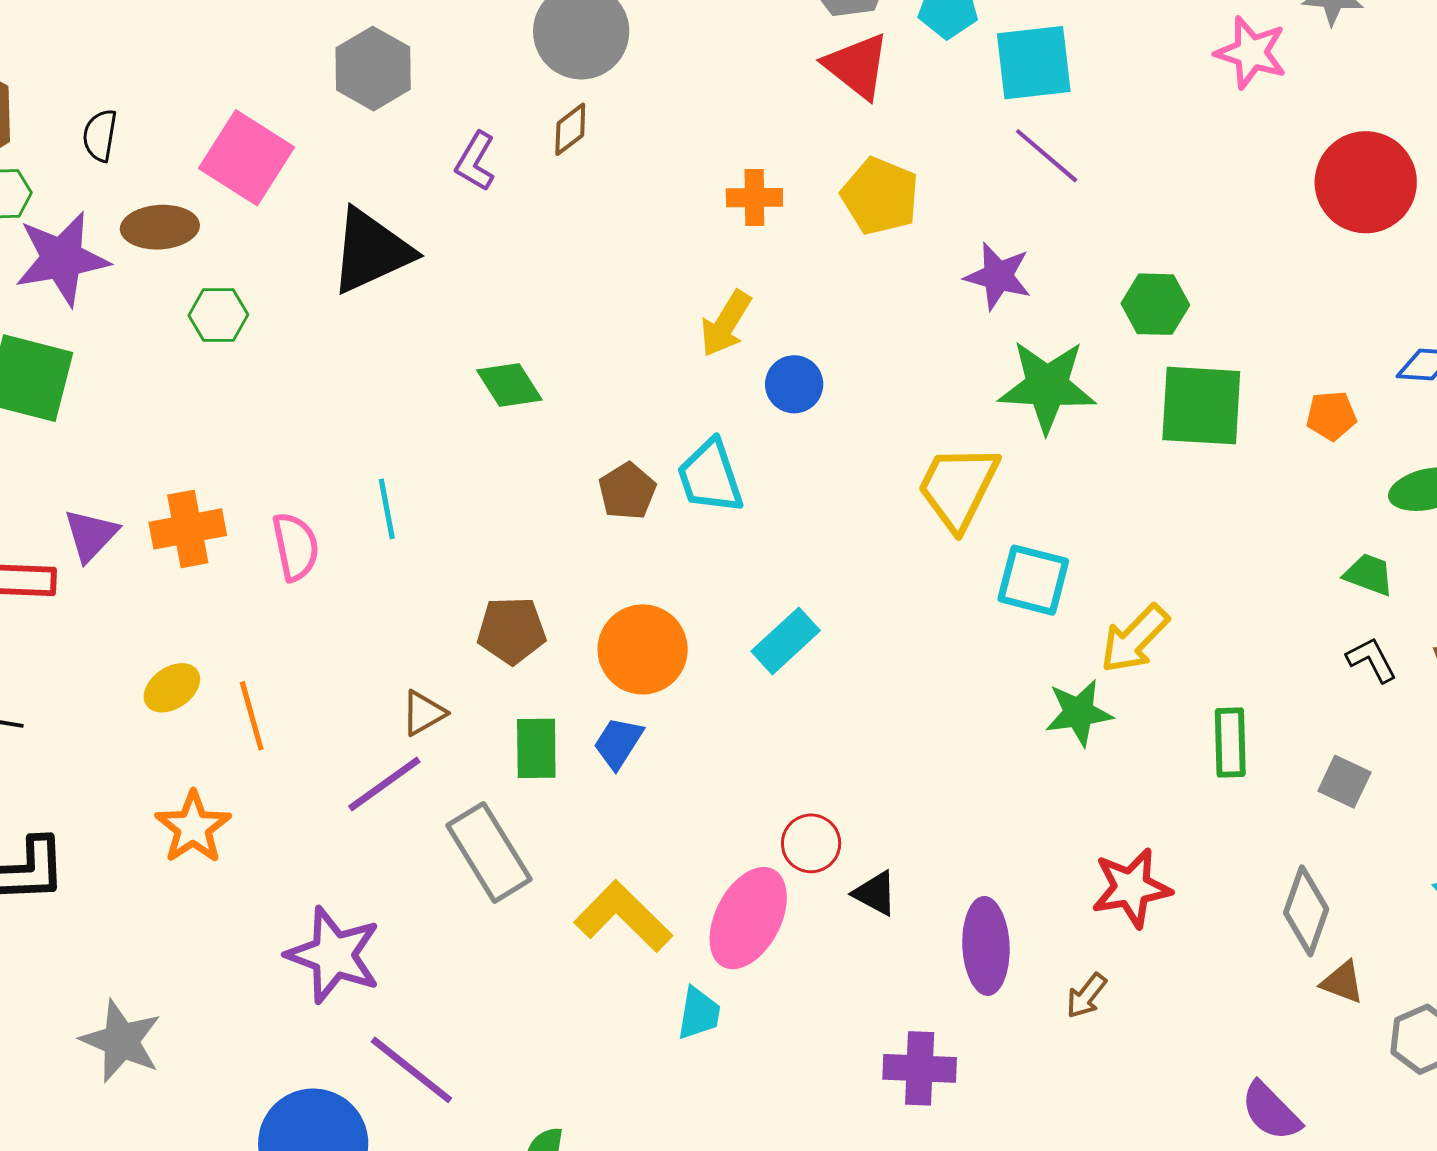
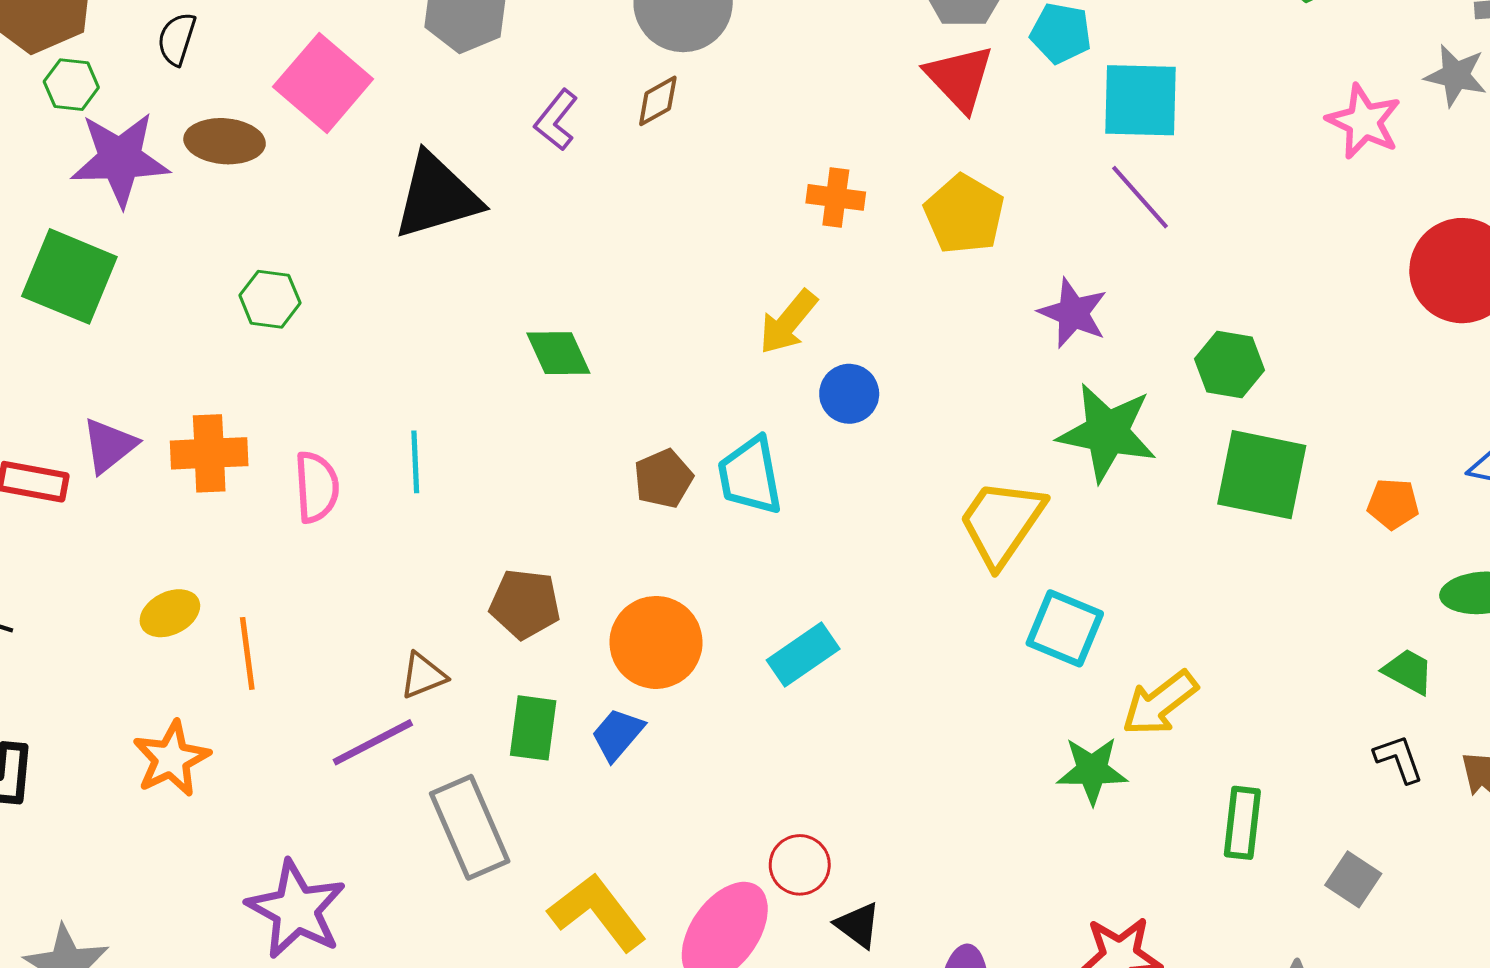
green hexagon: (218, 315) -> (270, 299), moved

